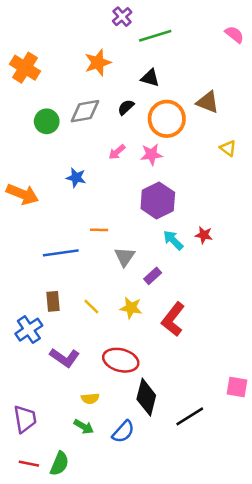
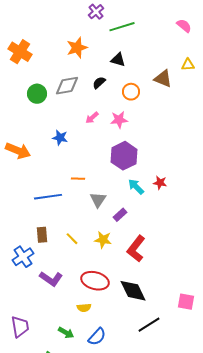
orange circle: (167, 119) -> (131, 92), size x0.6
yellow triangle: (228, 148) -> (188, 65), moved, turned -40
black diamond: (146, 397) -> (133, 291), moved, turned -40
yellow semicircle: (90, 398) -> (84, 308), moved

